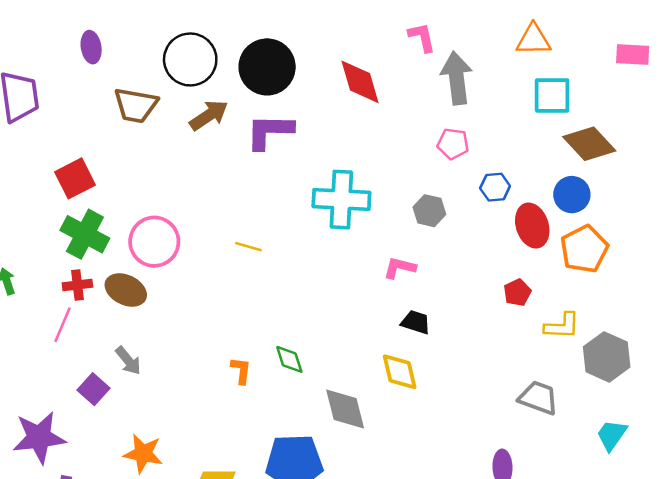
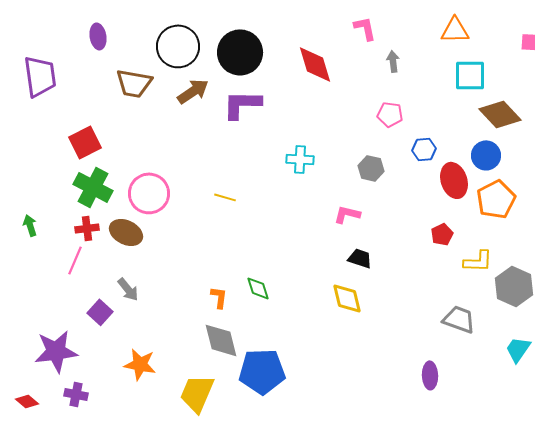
gray arrow: (457, 78) -> (393, 61), size x0.5
cyan cross: (341, 200) -> (300, 159), size x0.6
gray diamond: (345, 409) -> (221, 340), moved

